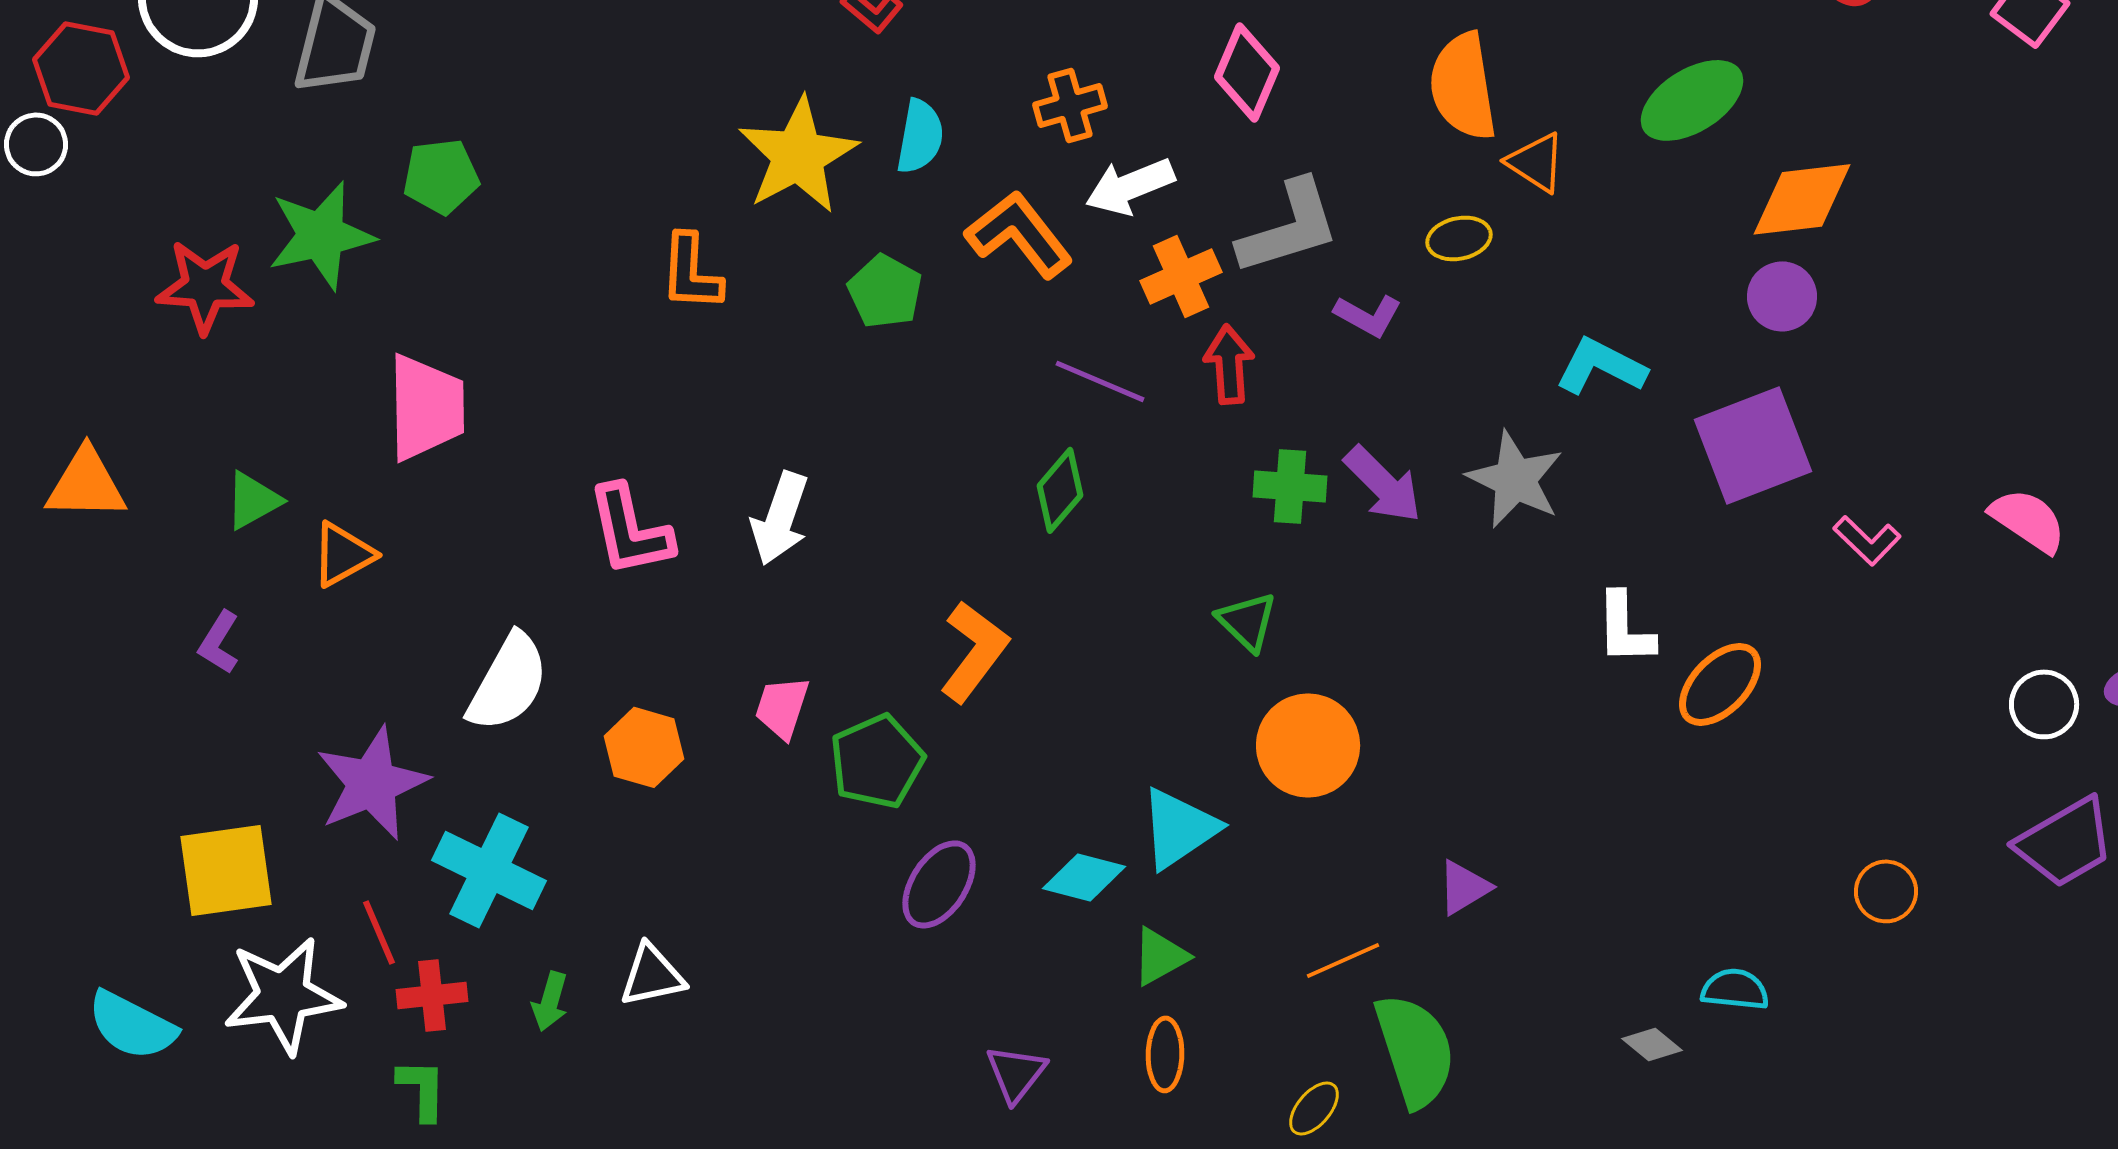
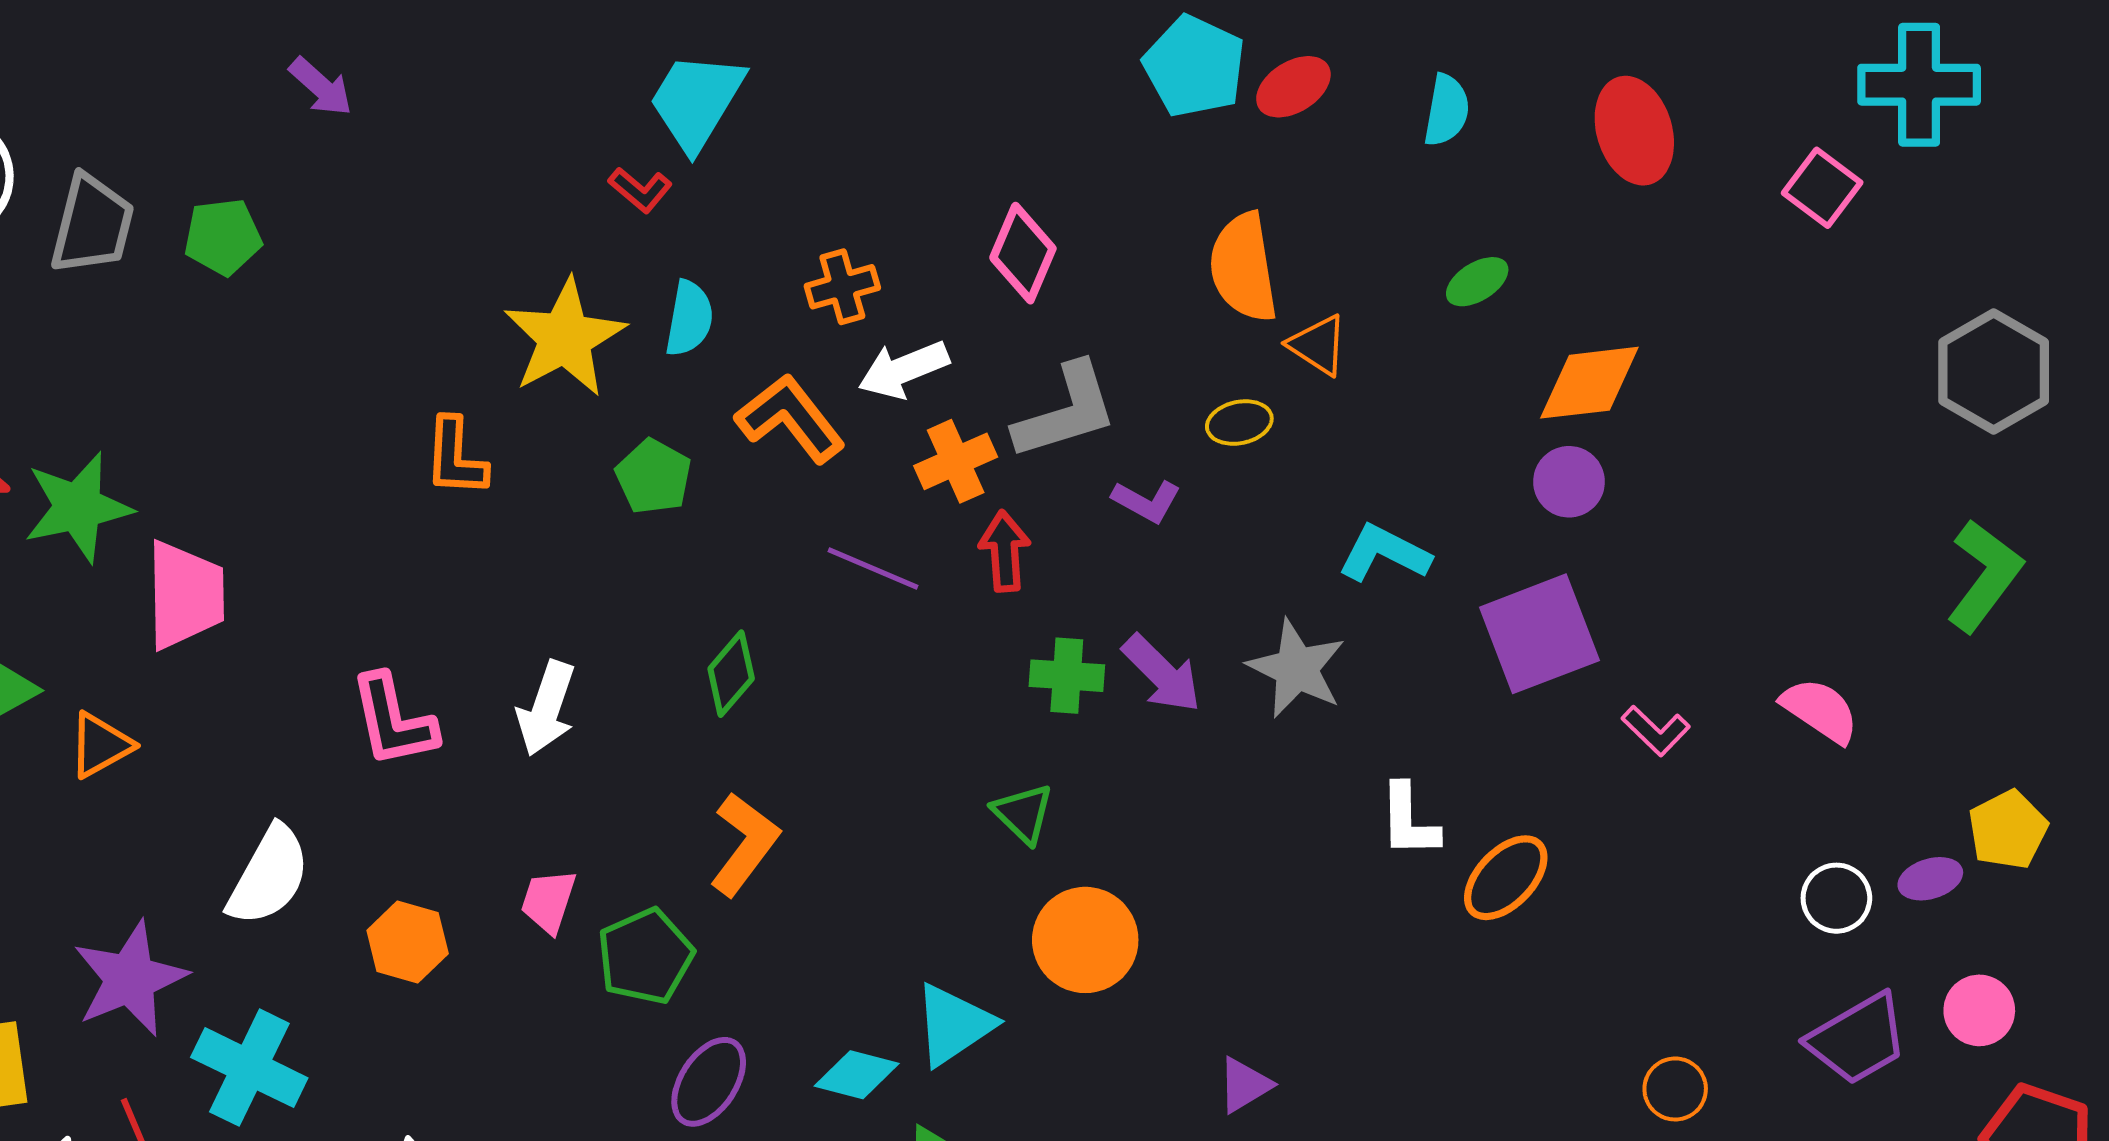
green ellipse: (1692, 100) -> (1477, 282), size x0.6
green pentagon: (441, 176) -> (223, 237), moved
green star: (321, 235) -> (78, 507), moved
green diamond: (1060, 490) -> (731, 674), moved

